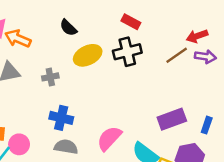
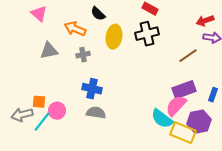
orange arrow: (18, 38) -> (75, 29), moved
yellow ellipse: (88, 55) -> (114, 37), turned -55
brown line: (177, 55) -> (188, 56), moved
pink semicircle: (109, 138) -> (176, 106), moved

